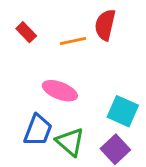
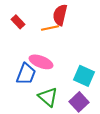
red semicircle: (105, 25) -> (60, 15), moved
blue trapezoid: (38, 130) -> (26, 74), moved

